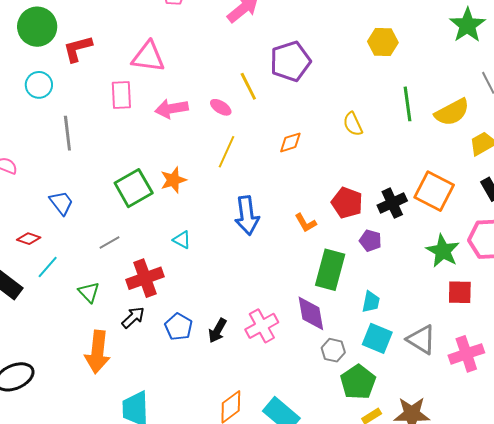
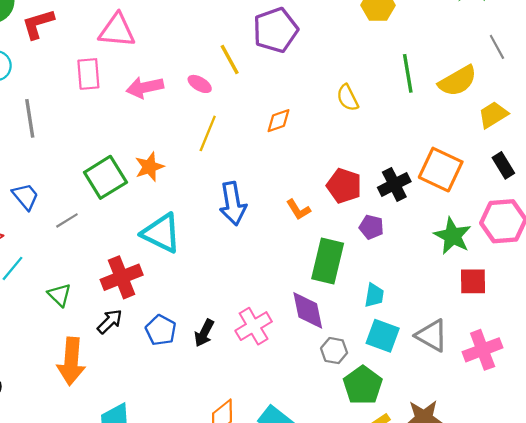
cyan triangle: (182, 240) -> (161, 233), size x2.0
gray line: (110, 242) -> (67, 220), moved

